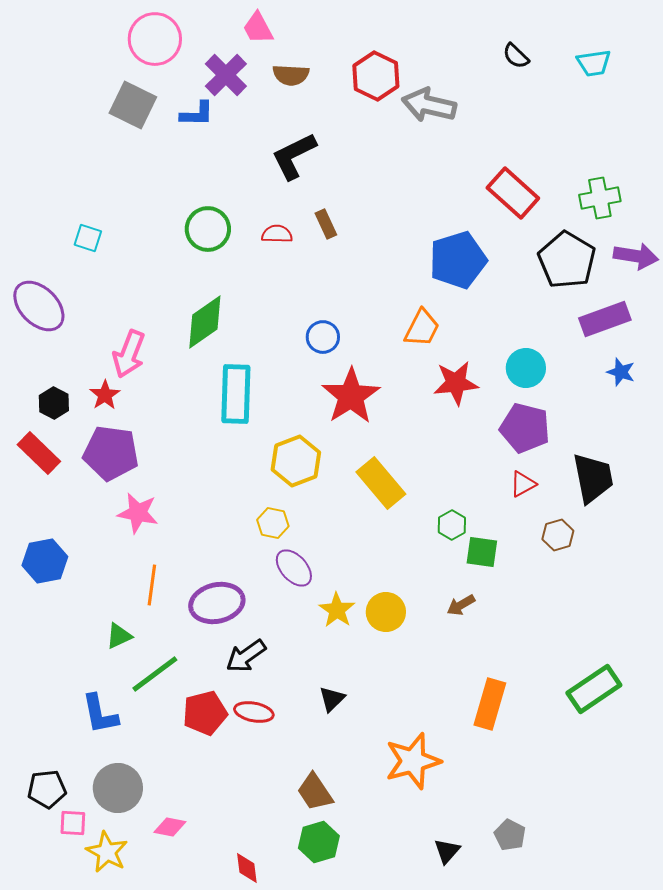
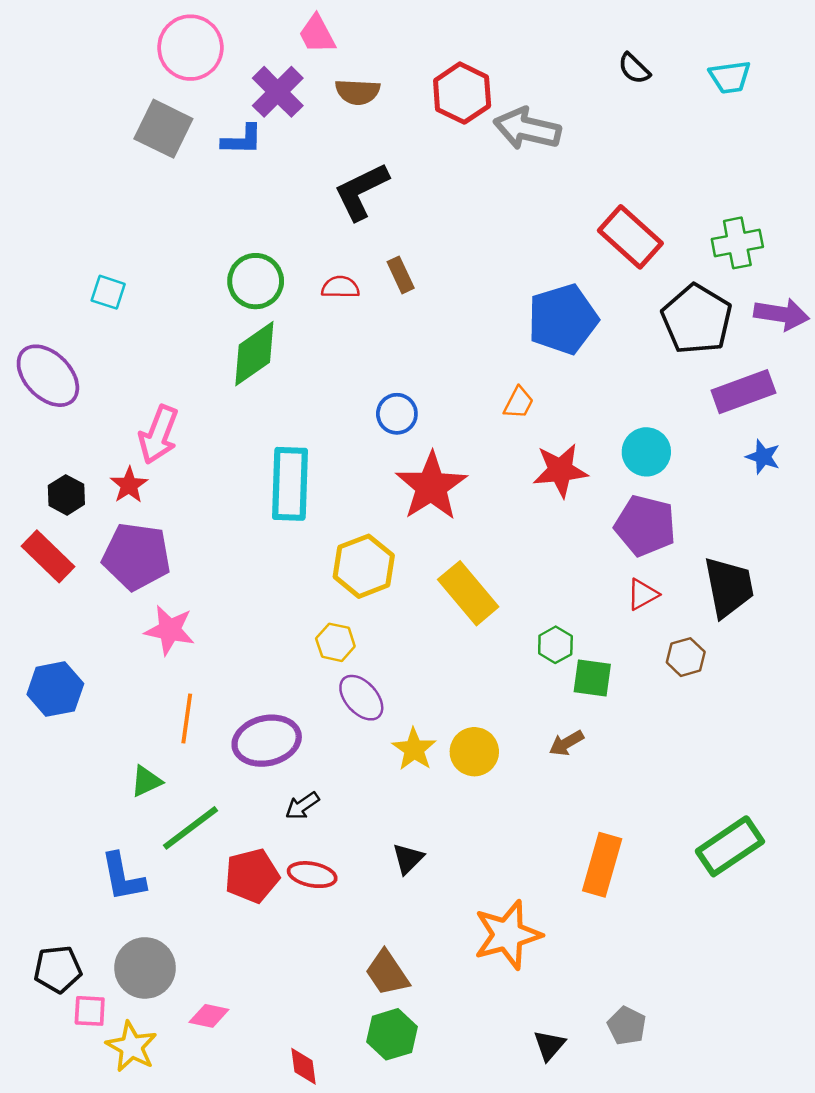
green diamond: (205, 322) -> (254, 354), moved
orange trapezoid: (422, 328) -> (519, 403), size x0.7
black arrow: (246, 656) -> (302, 806), size x0.7

